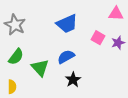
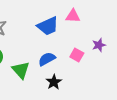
pink triangle: (116, 14) -> (73, 16), moved
pink square: (98, 38) -> (77, 55), moved

